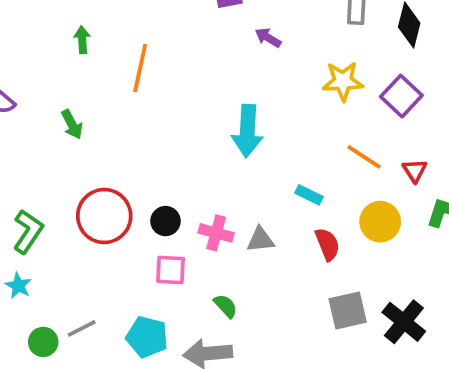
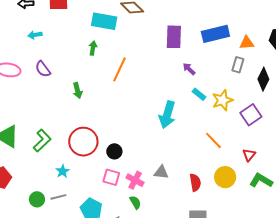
yellow star: (343, 81) -> (222, 100), turned -30
orange line: (364, 157) -> (213, 140), moved
cyan rectangle: (309, 195) -> (199, 94), moved
pink cross: (216, 233) -> (135, 180), moved
cyan star: (18, 286) -> (63, 171), moved

